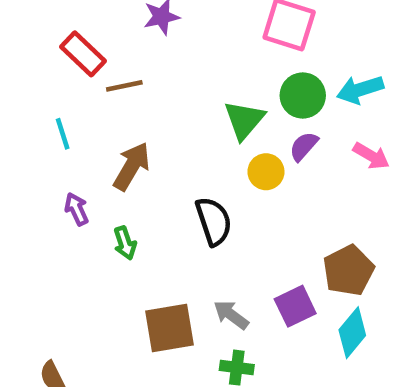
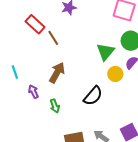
brown line: (124, 86) -> (53, 38), turned 70
cyan line: (63, 134) -> (15, 72), moved
black semicircle: (214, 221) -> (93, 96), turned 60

